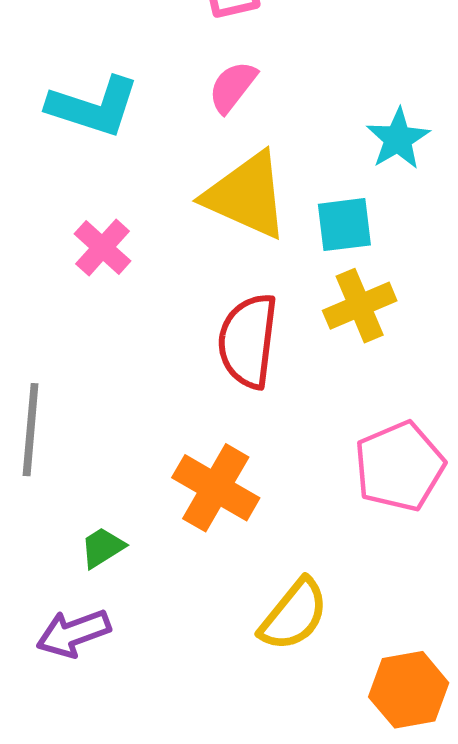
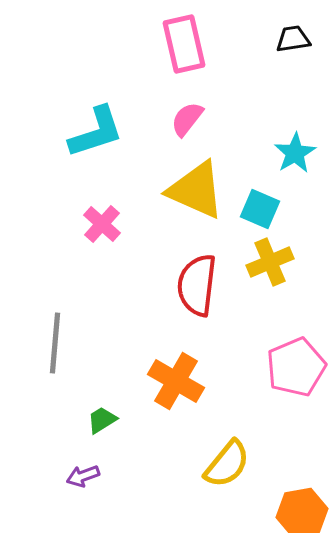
cyan L-shape: (93, 107) -> (96, 132), turned -36
cyan square: (344, 225) -> (260, 209), turned 30
purple arrow: (73, 633) -> (83, 476), size x0.7

